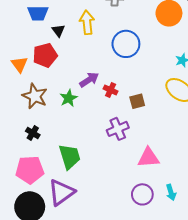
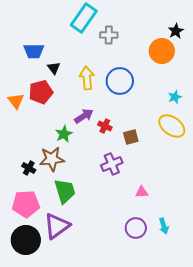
yellow arrow: (87, 22) -> (87, 78), moved
brown star: (35, 96) -> (52, 159), moved, turned -30
pink triangle: (148, 158) -> (142, 192), size x0.6

